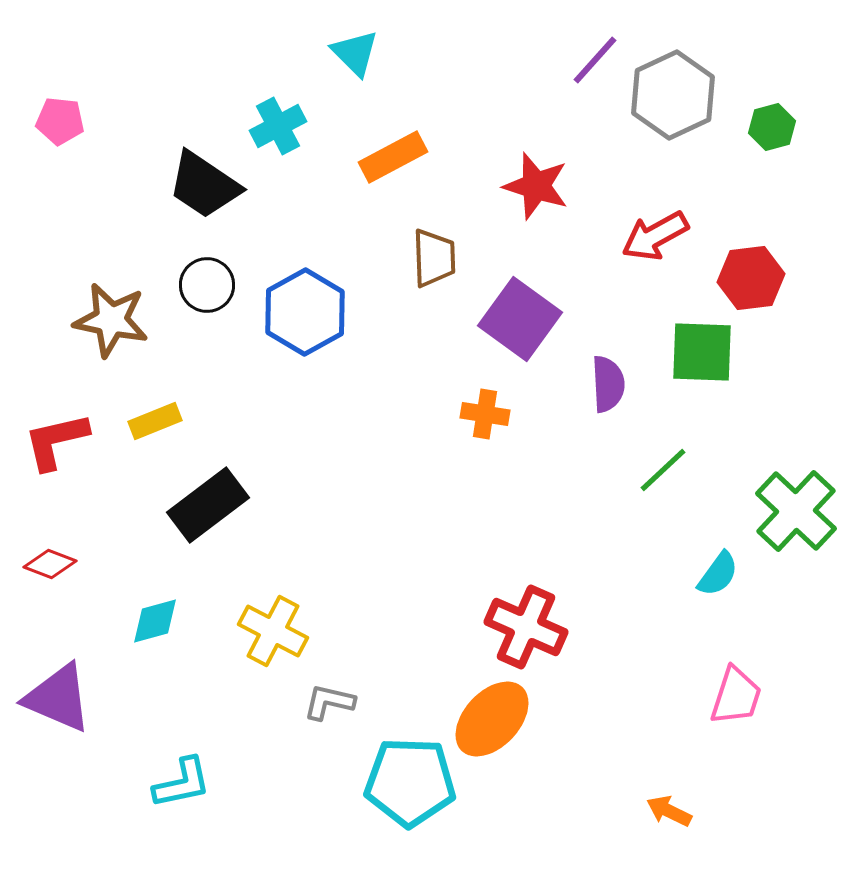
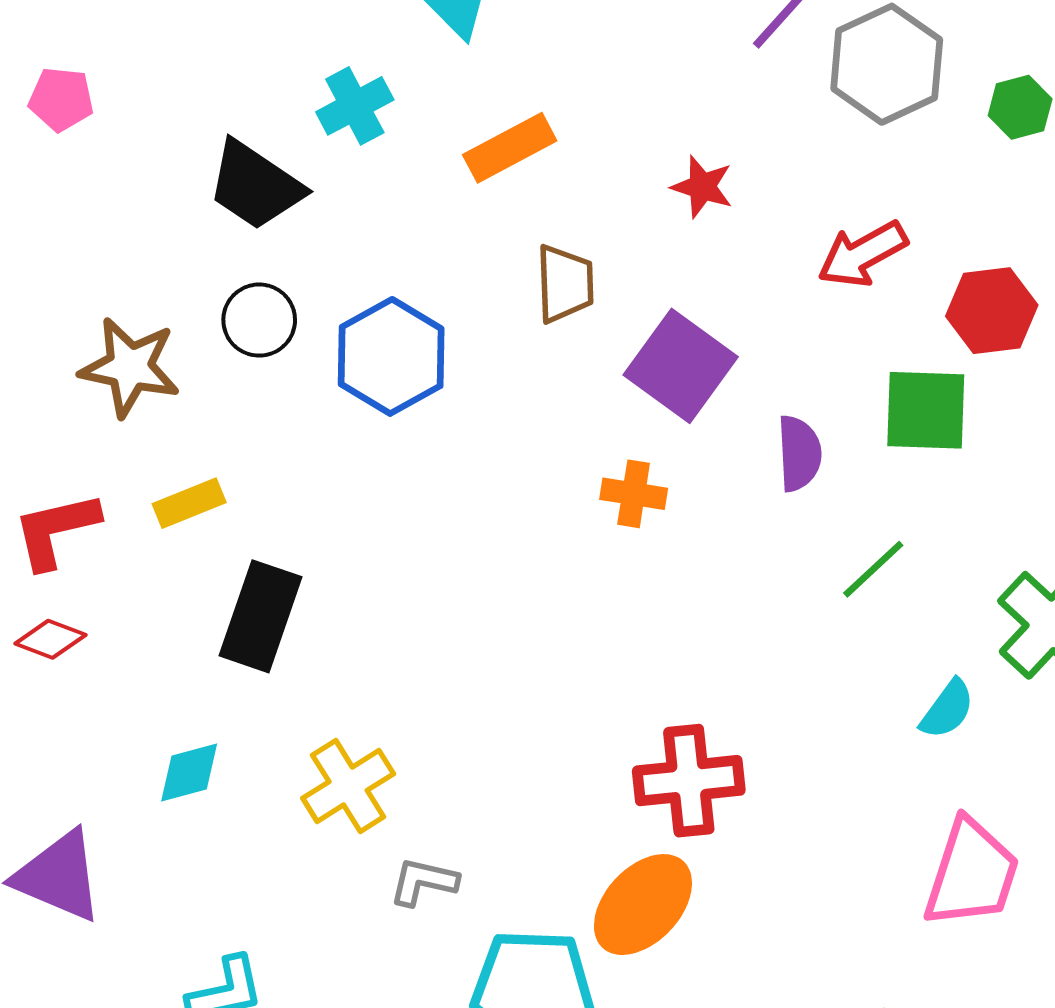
red star: (536, 186) -> (702, 187), size x0.7
black rectangle: (208, 505) -> (261, 616), turned -34
red diamond: (50, 564) -> (50, 639), moved
red cross: (526, 627) -> (689, 781), turned -30
yellow cross: (273, 631) -> (348, 786), turned 30
pink trapezoid: (736, 696) -> (972, 874), size x1.4

